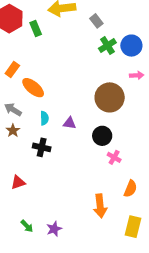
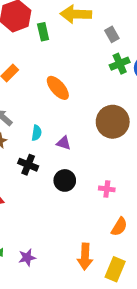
orange ellipse: (33, 88) -> (58, 88), moved
black circle: (102, 136) -> (65, 180), moved
pink cross: (114, 157) -> (107, 189), turned -32
orange arrow: (100, 206) -> (85, 257), moved

